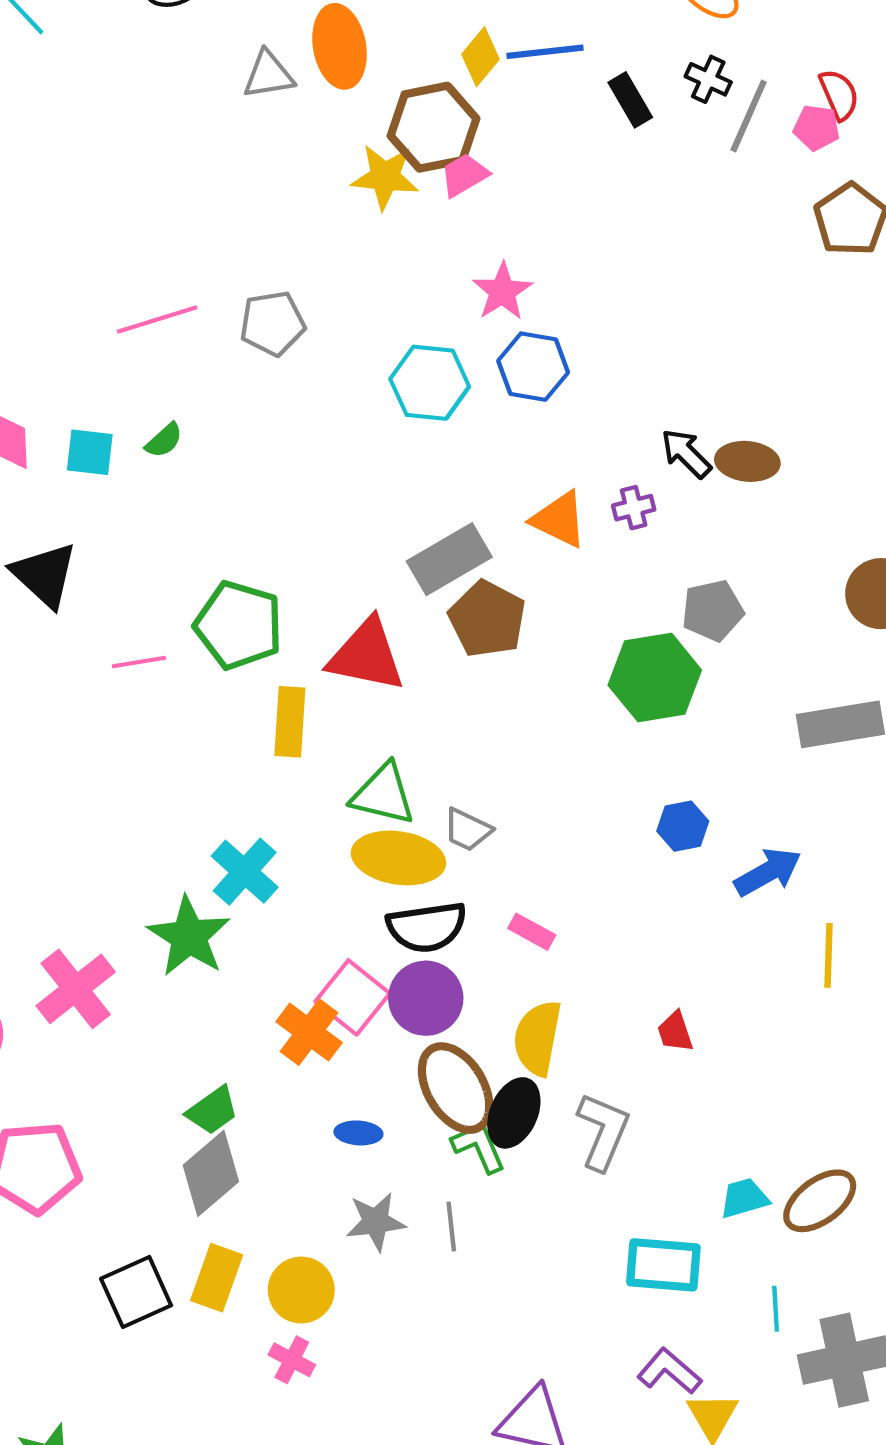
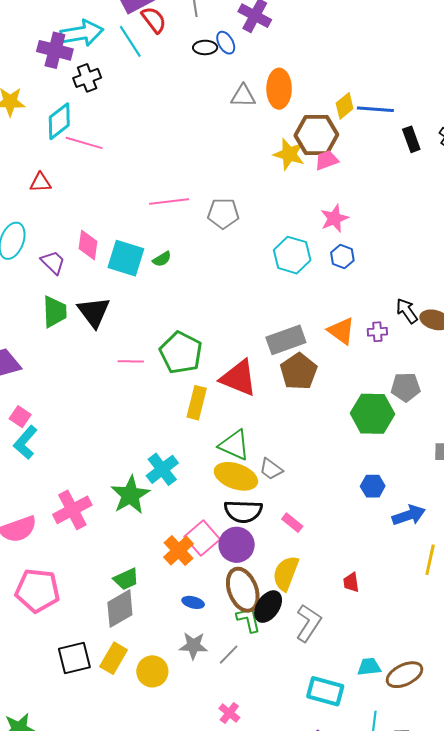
blue hexagon: (533, 367) -> (342, 257), size x0.7
cyan square: (90, 452) -> (126, 258), size x1.5
gray line: (451, 1226) -> (229, 655), turned 40
pink cross: (292, 1360) -> (229, 713), moved

